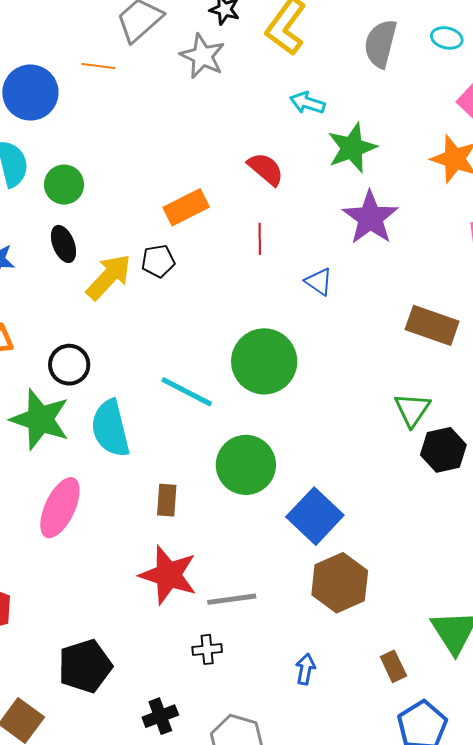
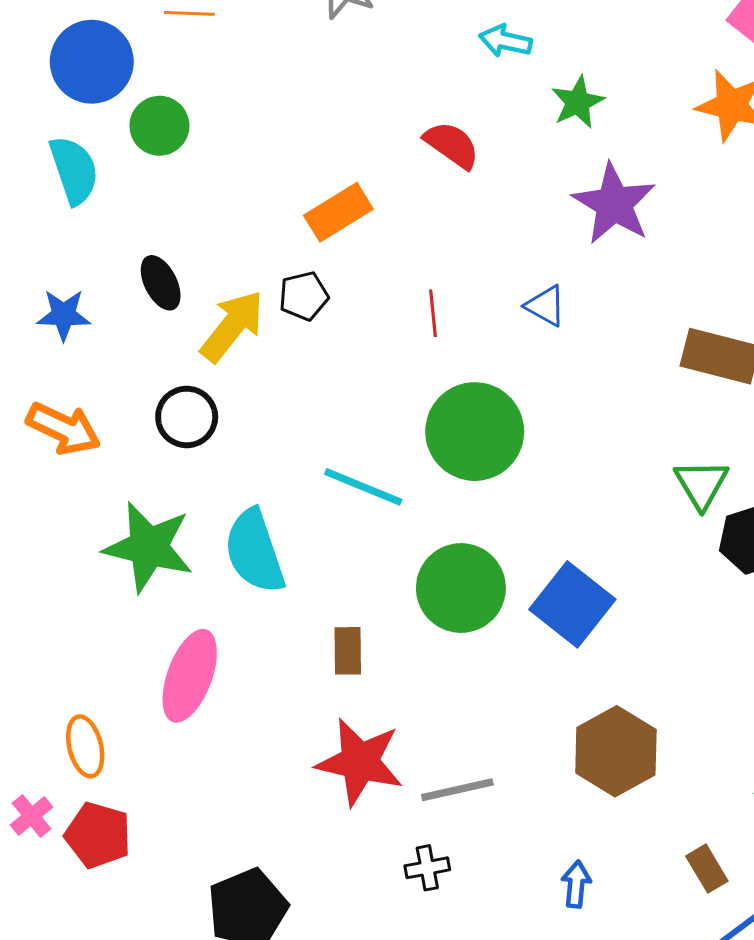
green star: (352, 148) -> (578, 102), size x0.7
green circle: (64, 185) -> (159, 126), moved
red line: (260, 239) -> (433, 313), moved
black circle: (69, 365) -> (187, 417), moved
blue square: (315, 516) -> (572, 604), moved

